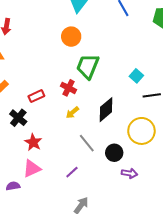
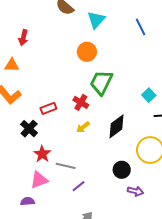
gray line: (87, 143) -> (66, 166), moved, turned -42
purple semicircle: (13, 186) -> (28, 201), moved

